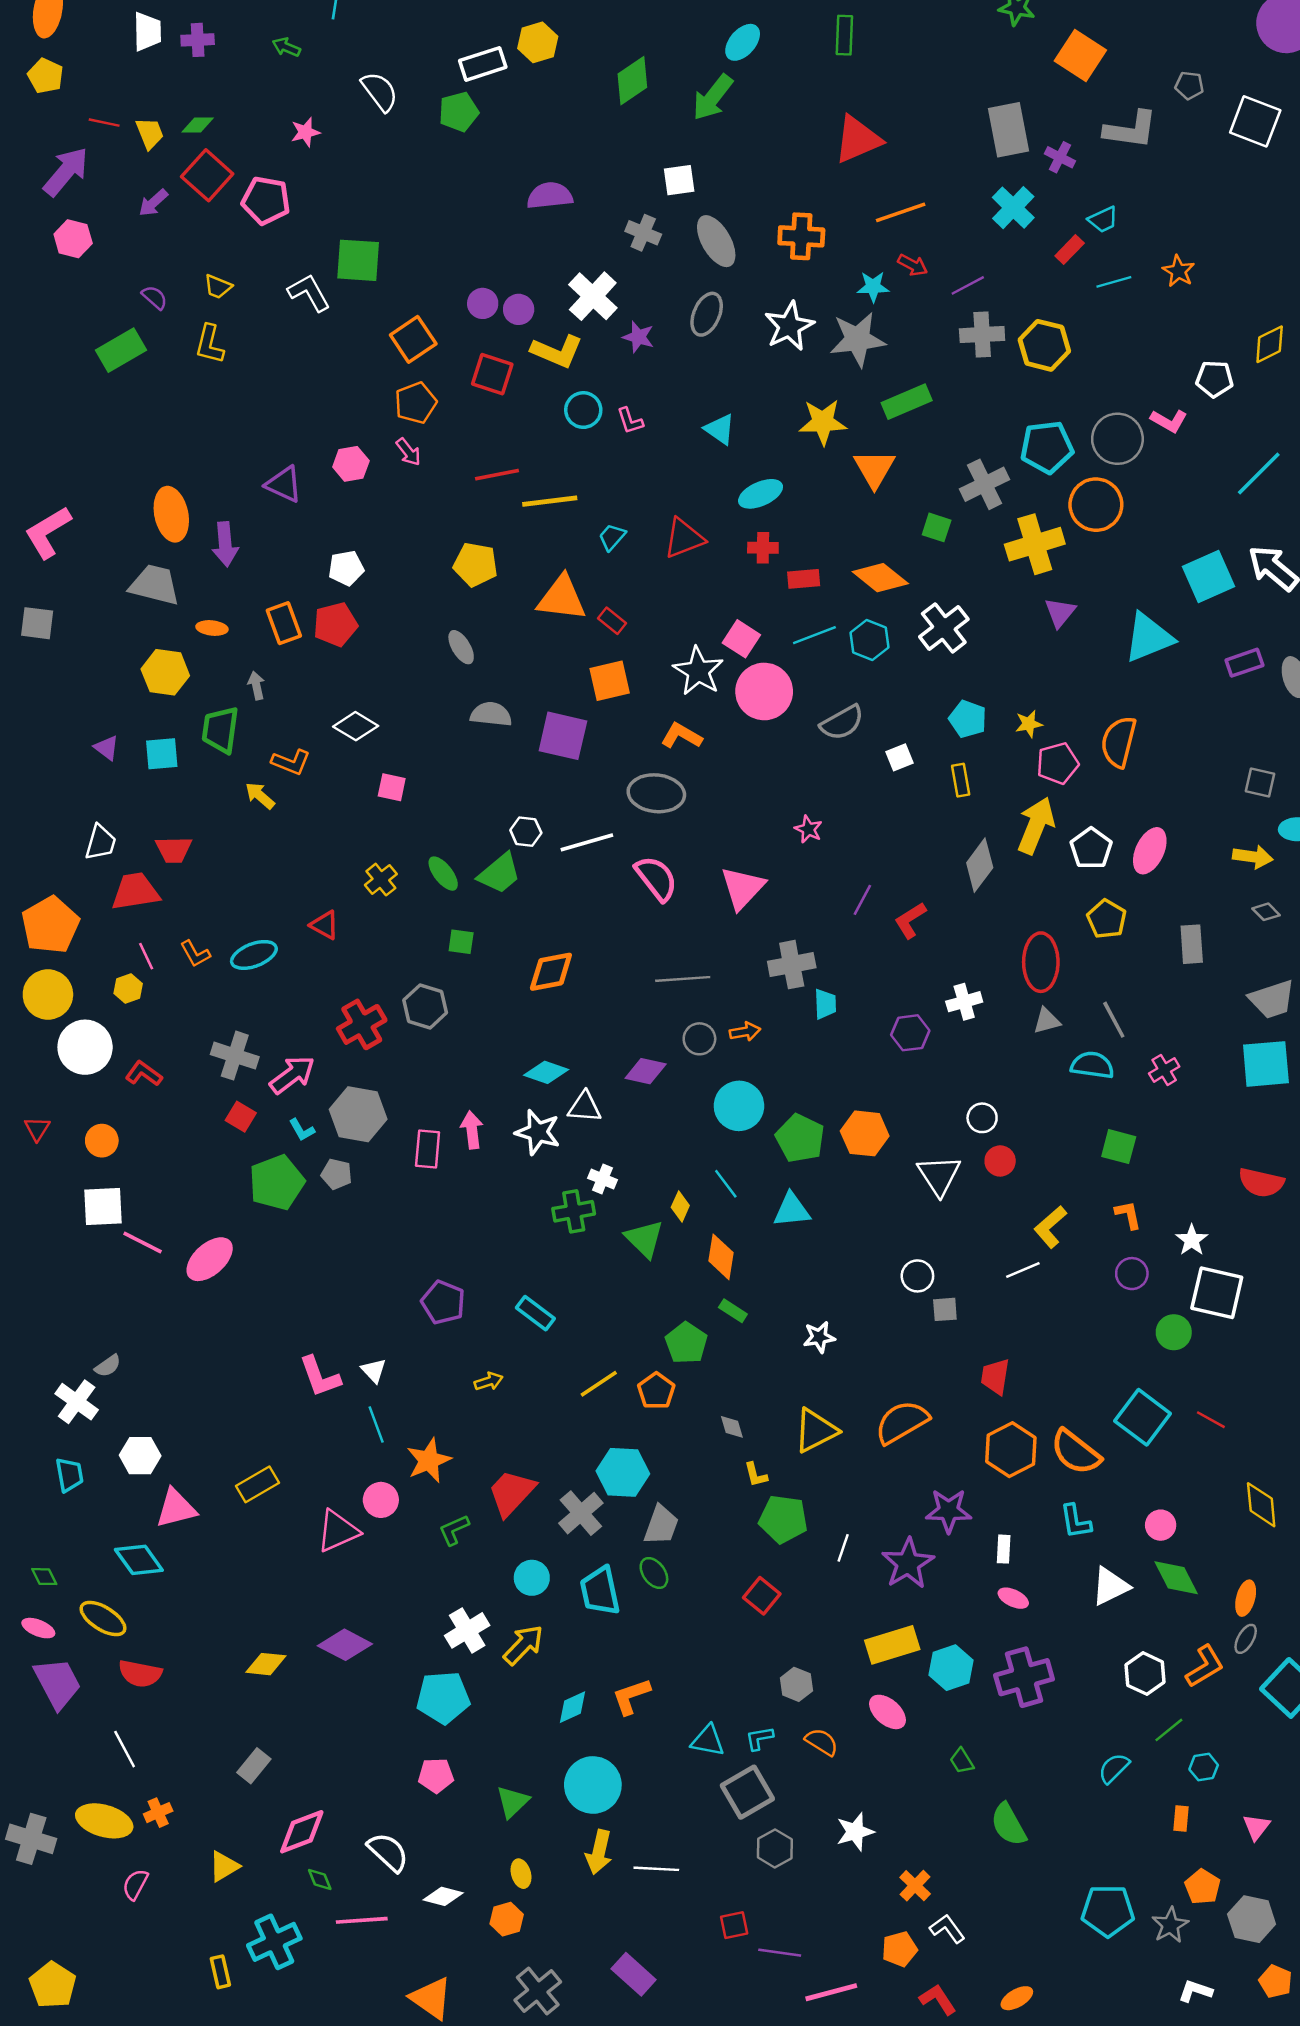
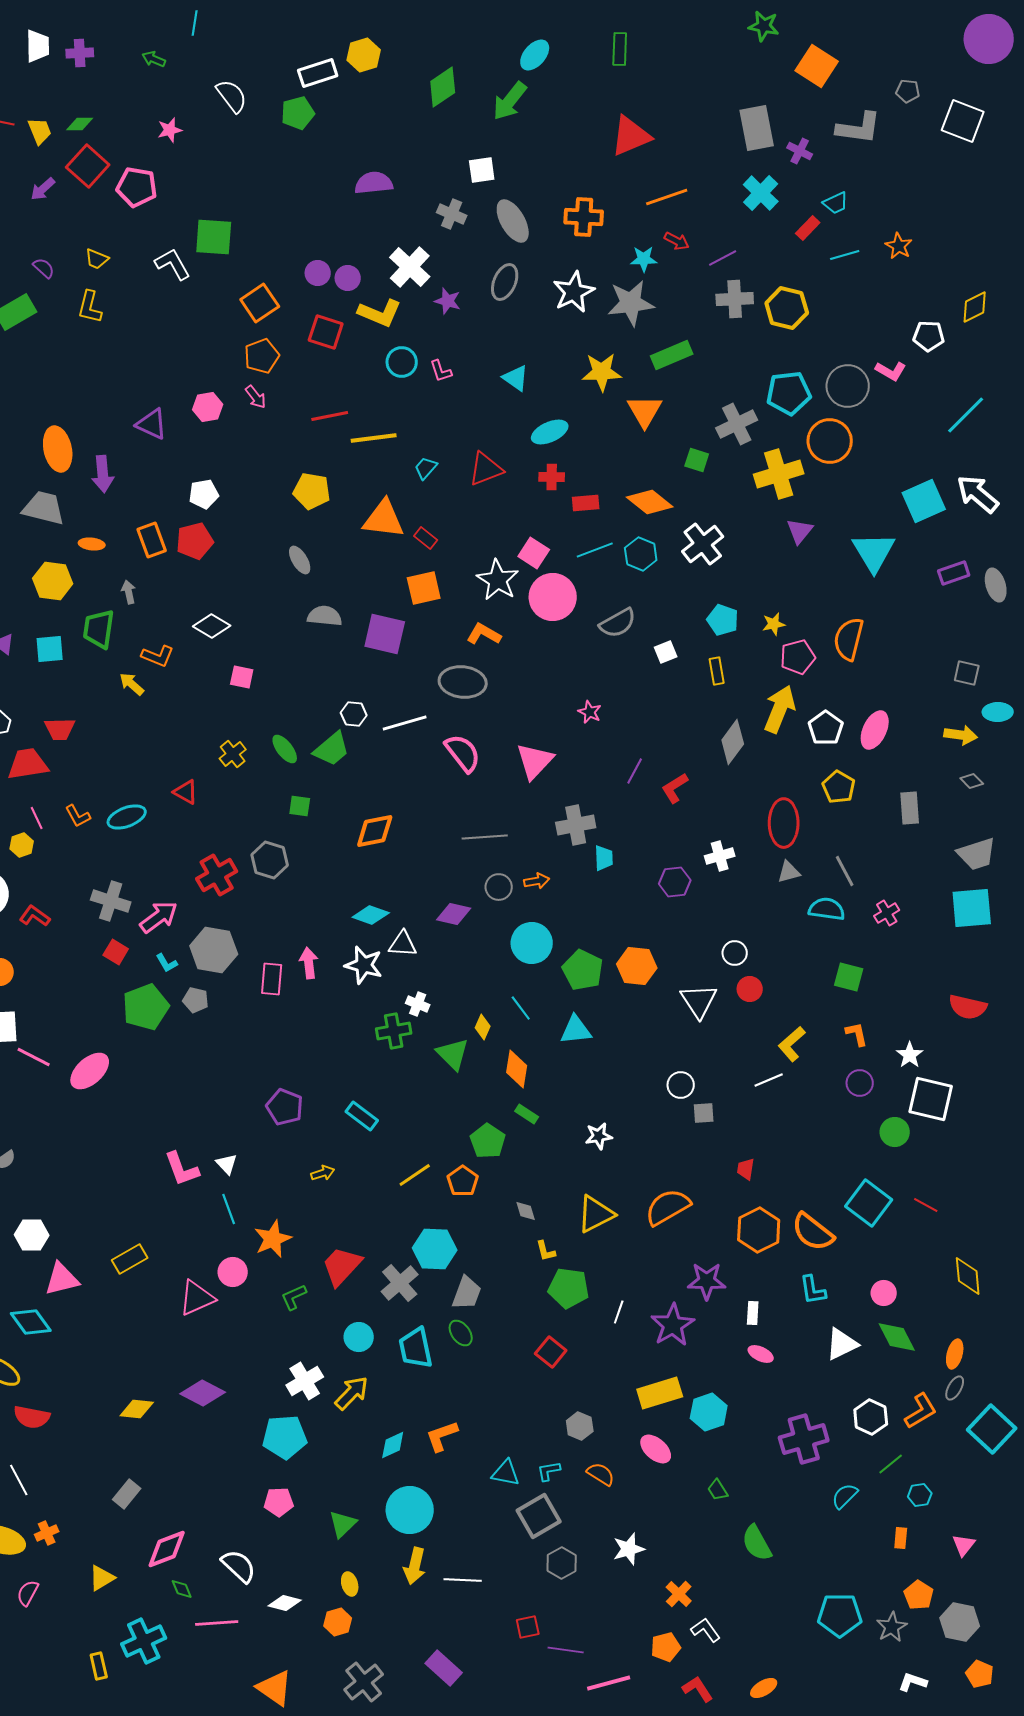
cyan triangle: (1149, 638) -> (874, 552), turned -39
red trapezoid: (995, 1377) -> (746, 1169), size x0.7
purple cross: (1024, 1677) -> (804, 1439), moved

